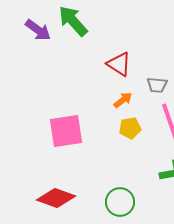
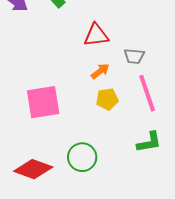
red triangle: (119, 64) -> (96, 35), turned -40
green circle: (120, 202) -> (82, 157), moved

